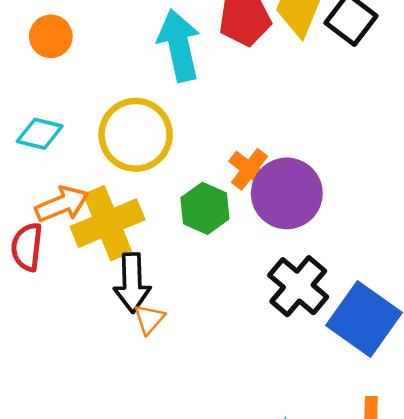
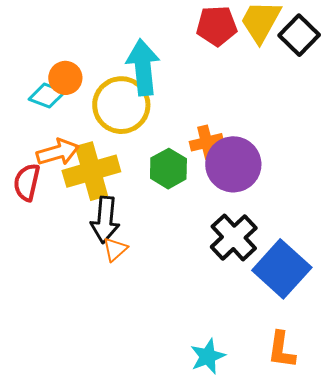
orange circle: (51, 36) -> (65, 78), moved
cyan arrow: (179, 45) -> (143, 67), moved
orange cross: (249, 169) -> (207, 142), turned 32

